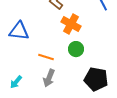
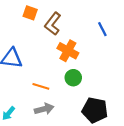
gray arrow: (49, 78) -> (44, 109), turned -126

